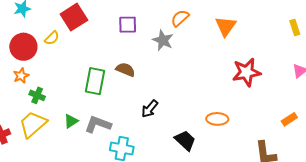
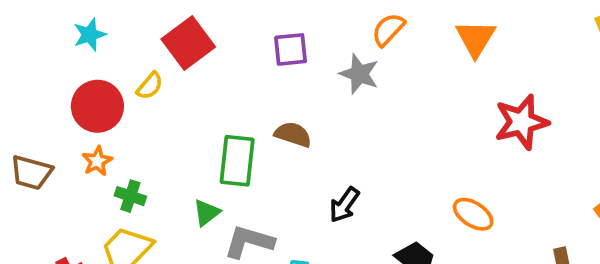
orange ellipse: (217, 119) -> (473, 214), turned 35
green triangle: (71, 121) -> (206, 213), moved

